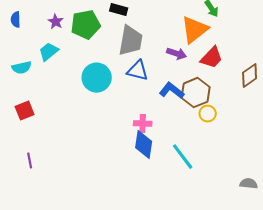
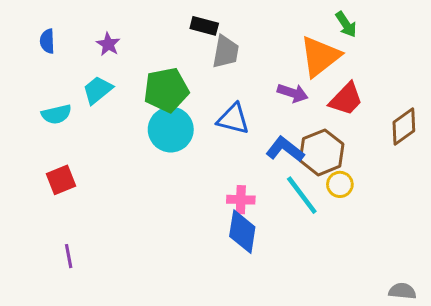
green pentagon: (86, 25) -> (166, 90), moved
gray trapezoid: (131, 41) -> (226, 52), moved, size x0.7
cyan line: (183, 157) -> (302, 195), moved

